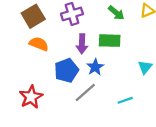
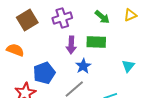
orange semicircle: (39, 44) -> (15, 50), moved
blue pentagon: (66, 70) -> (44, 73), moved

